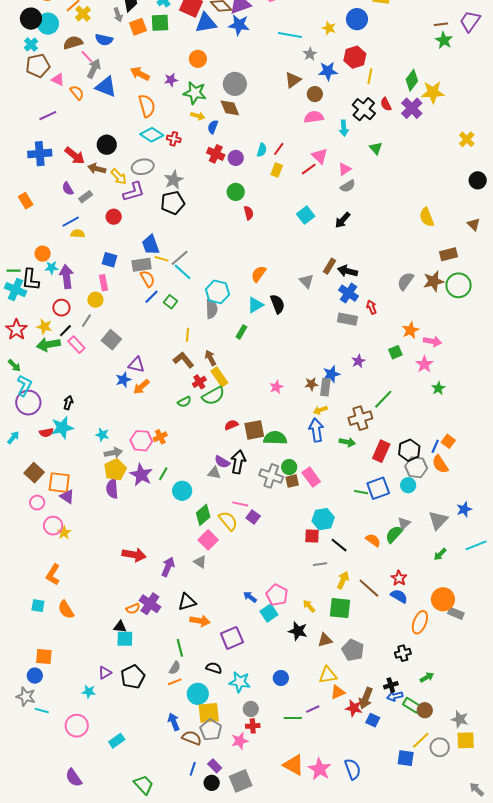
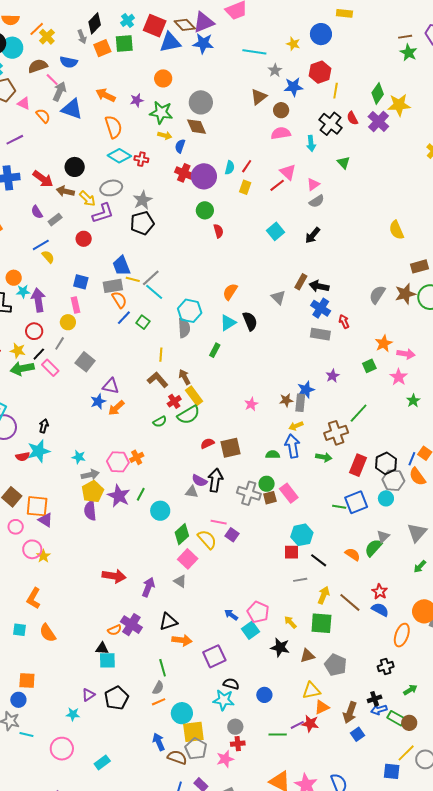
purple circle: (236, 158) -> (204, 176), size x1.6
yellow semicircle: (78, 234) -> (48, 257), turned 48
green semicircle: (275, 438) -> (273, 455), moved, size x0.6
black semicircle: (214, 668) -> (231, 684), moved
red star: (354, 708) -> (310, 724), moved
blue square: (373, 720) -> (358, 734), turned 32

